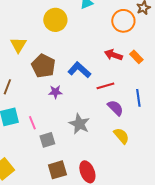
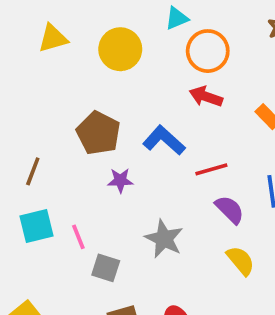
orange circle: (123, 21) -> (208, 51), moved
yellow triangle: (18, 45) -> (53, 38), moved, turned 42
red arrow: (113, 55) -> (206, 97), moved
gray square: (47, 140) -> (106, 268), turned 35

